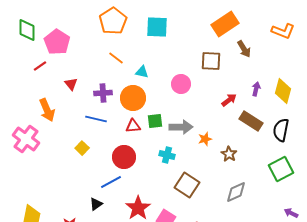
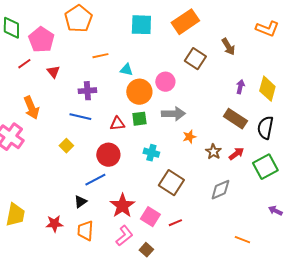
orange pentagon: (113, 21) -> (78, 19), moved
orange rectangle: (225, 24) -> (185, 22), moved
orange line: (116, 58) -> (100, 56), turned -49
brown square: (211, 61) -> (195, 59), turned 30
red triangle: (71, 84) -> (53, 72), moved
orange circle: (133, 98) -> (139, 92), moved
red arrow: (229, 100) -> (236, 154), moved
gray arrow: (181, 127) -> (173, 114), moved

